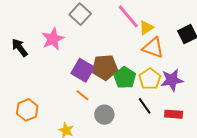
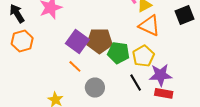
green pentagon: (125, 78) -> (118, 53), turned -30
purple star: (172, 80) -> (160, 75), moved
orange hexagon: (27, 110) -> (22, 41), moved

